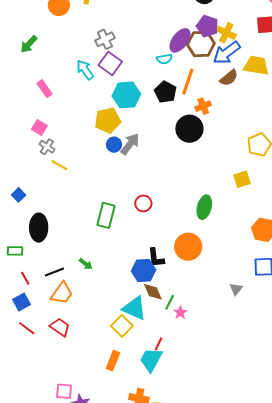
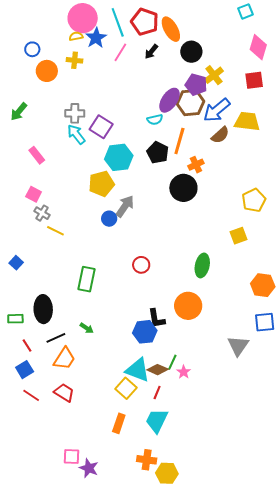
yellow cross: (226, 33) -> (214, 75), moved, turned 30
gray cross: (105, 39) -> (75, 113), moved, turned 30
blue circle: (114, 145) -> (109, 219), moved
green rectangle: (106, 215) -> (87, 279), moved
black ellipse: (39, 228) -> (43, 309), moved
gray triangle: (236, 289) -> (238, 346), size x1.6
brown diamond: (153, 292) -> (158, 370), moved, turned -40
red line: (158, 344) -> (157, 393), moved

